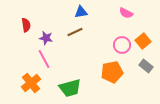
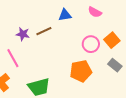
blue triangle: (81, 12) -> (65, 15), moved
purple star: (46, 38) -> (23, 34), moved

